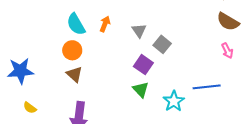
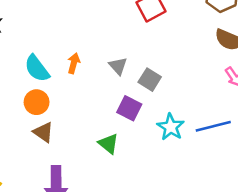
green triangle: (141, 90) -> (108, 144), moved
cyan star: (174, 101) -> (171, 127), moved

